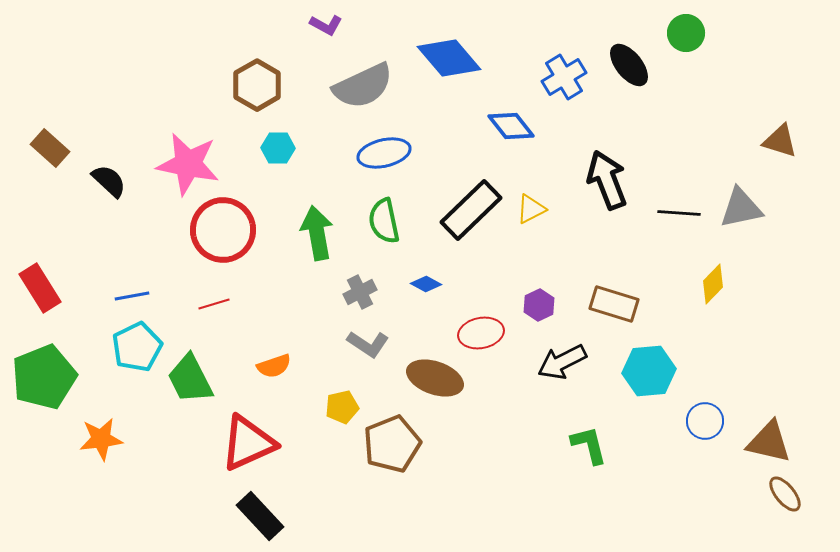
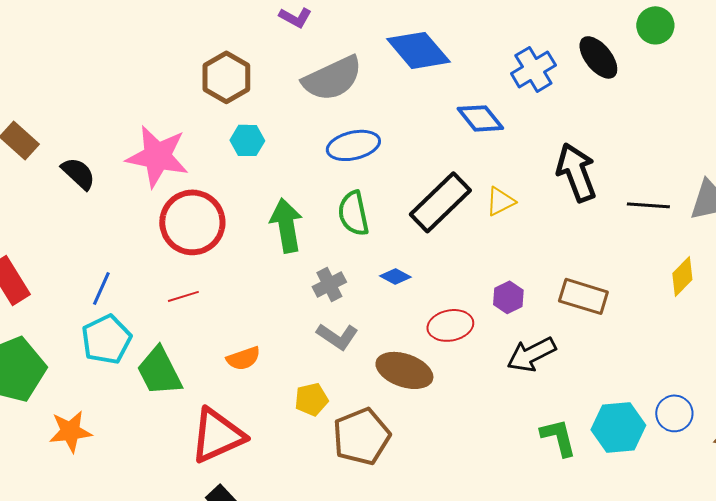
blue line: (132, 296) -> (101, 288), turned -56
cyan hexagon: (649, 371) -> (618, 427), moved

